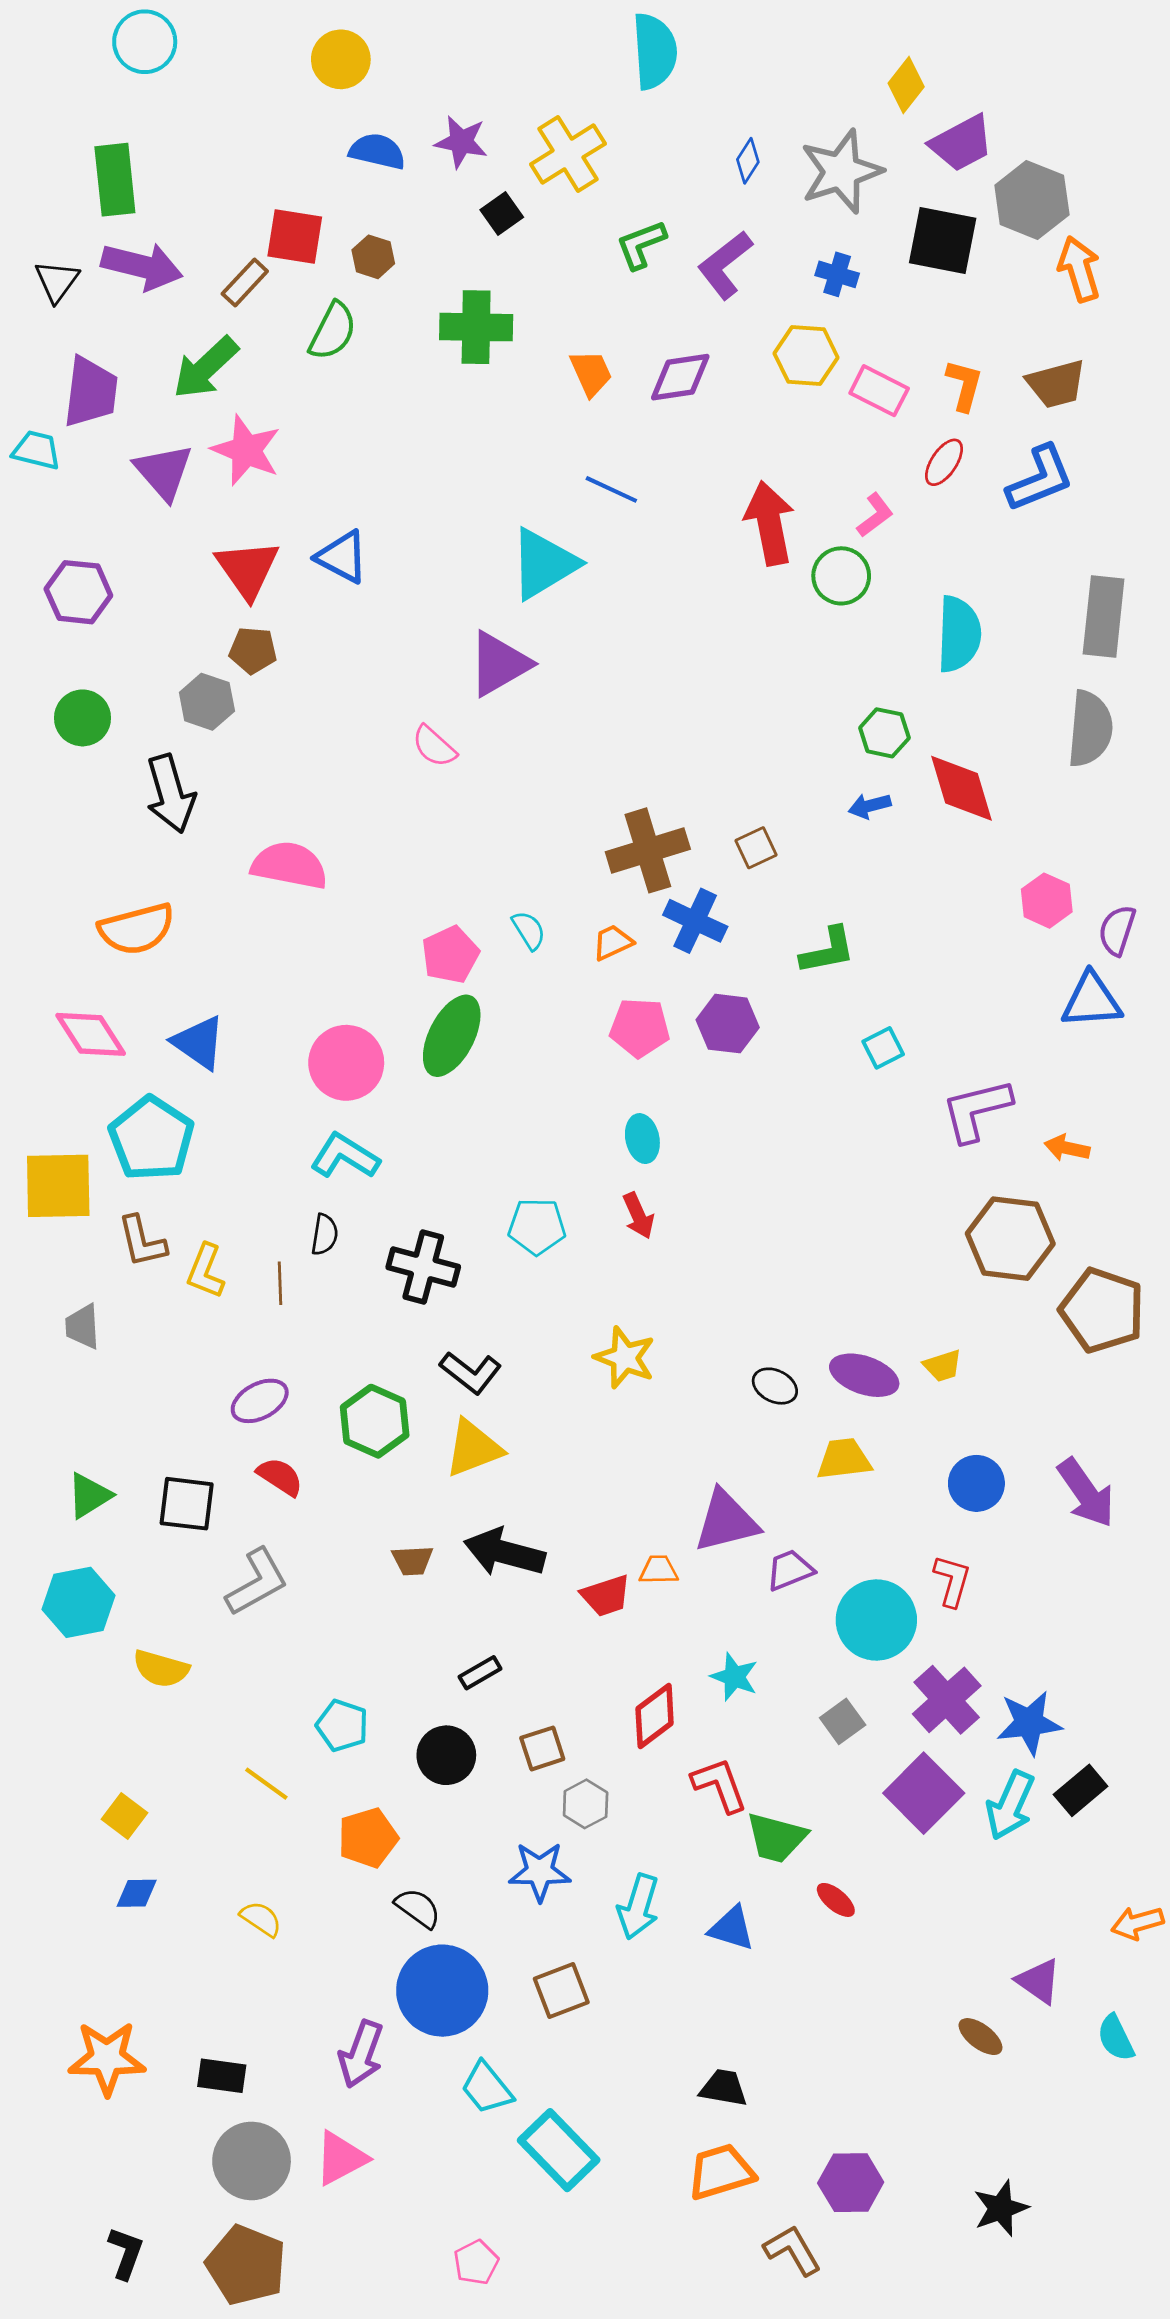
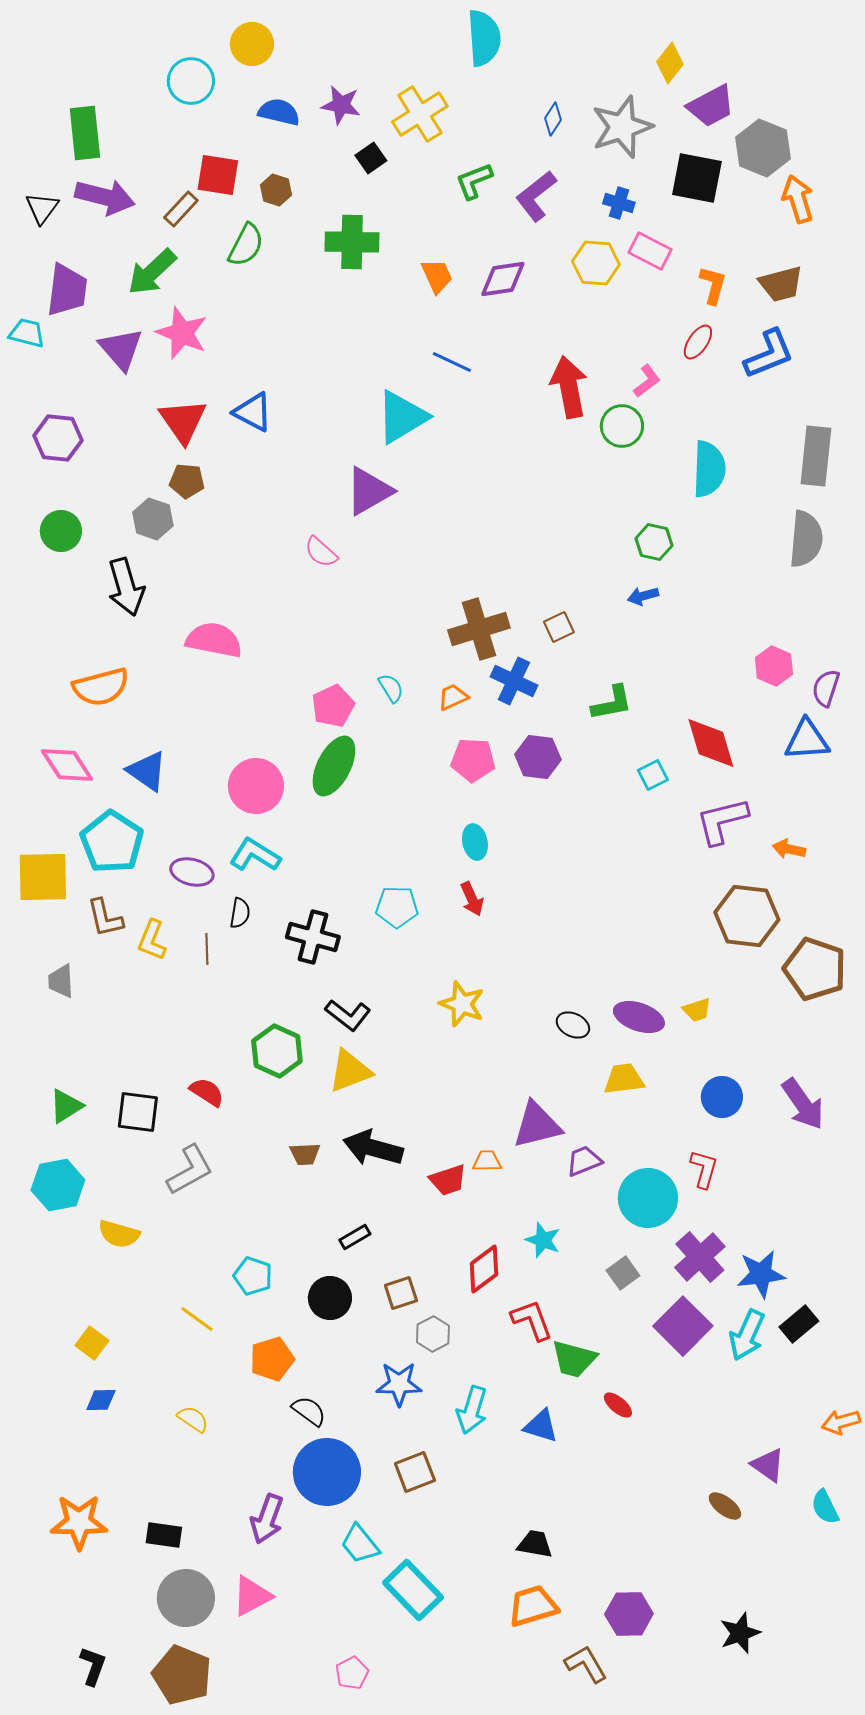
cyan circle: (145, 42) -> (191, 81), moved
pink rectangle: (879, 391) -> (650, 251), moved
red diamond: (962, 788) -> (711, 743), moved
purple ellipse: (260, 1401) -> (192, 872), moved, turned 42

